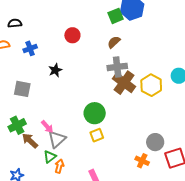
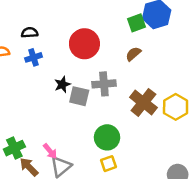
black semicircle: (15, 23) -> (30, 33), moved
red circle: (72, 35) -> (84, 44), size x1.6
gray cross: (117, 67) -> (104, 84), moved
gray square: (22, 89) -> (79, 96), moved

